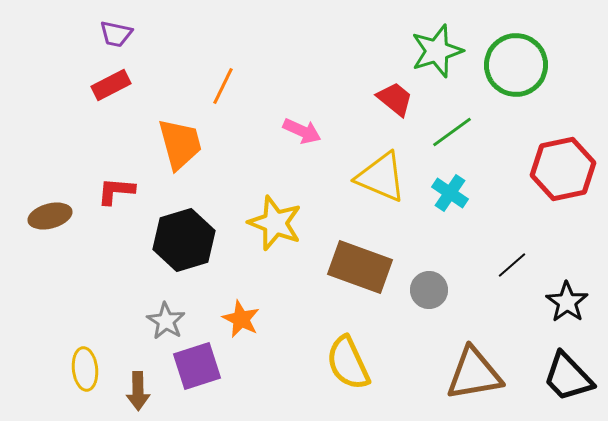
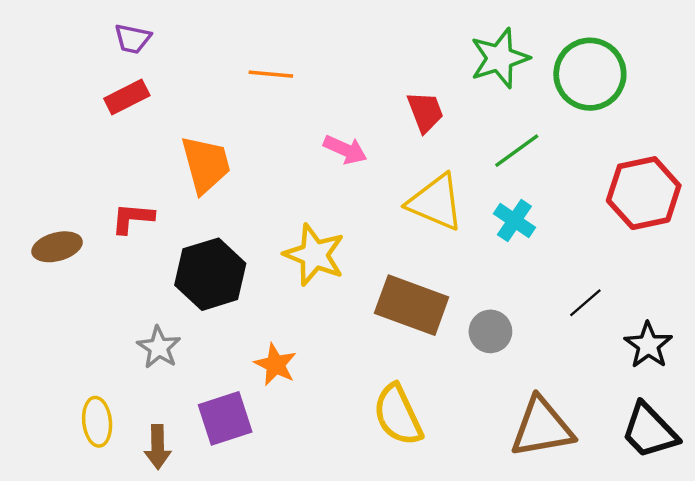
orange line: (223, 86) -> (271, 74), moved, turned 69
red trapezoid: (395, 99) -> (425, 112), moved, turned 30
gray star: (166, 321) -> (159, 347), moved

